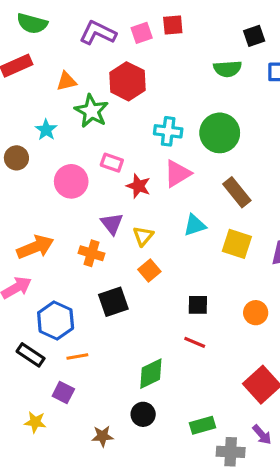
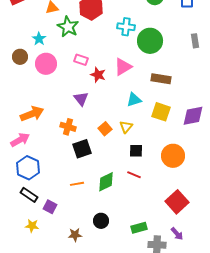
cyan cross: (168, 131) -> (126, 27), moved
pink circle: (71, 181) -> (46, 64), moved
brown rectangle: (237, 192) -> (161, 79), turned -42
yellow triangle: (143, 236) -> (126, 127), moved
orange cross: (92, 253) -> (68, 127), moved
orange circle: (256, 313) -> (173, 156), size x1.5
blue hexagon: (56, 321) -> (28, 168), moved
black rectangle: (31, 355) -> (29, 195), moved
orange line: (77, 356) -> (77, 184), moved
green diamond: (151, 374) -> (106, 182), moved

